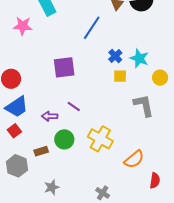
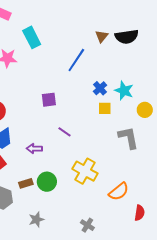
purple square: (64, 67) -> (49, 100), size x0.7
purple line: (74, 107) -> (64, 132), moved
green circle: (64, 139) -> (47, 182), moved

